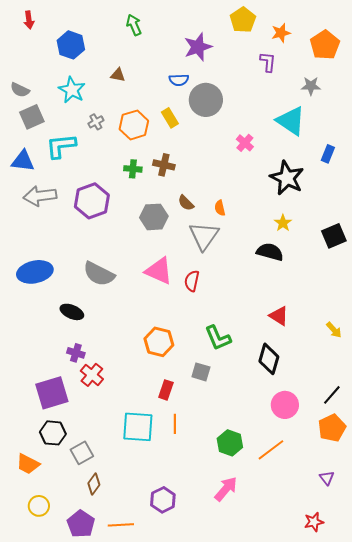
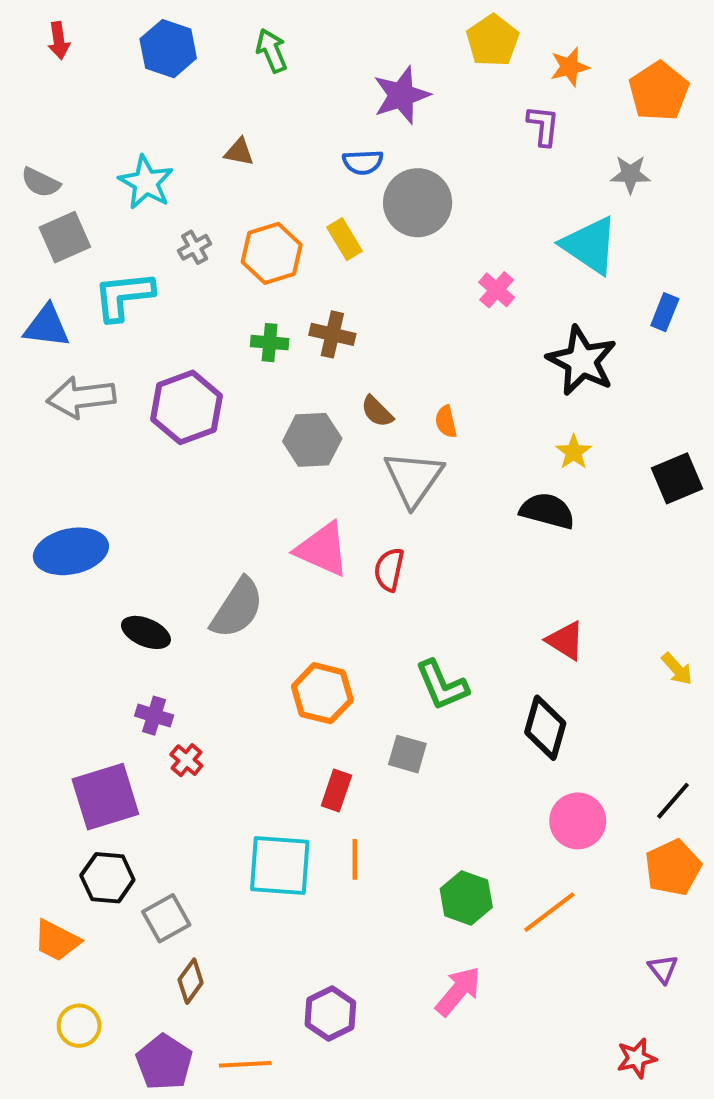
blue hexagon: (71, 45) -> (168, 49), moved
gray semicircle: (99, 274) -> (237, 608), moved, turned -84
red cross: (92, 375) -> (186, 760), size x0.7

